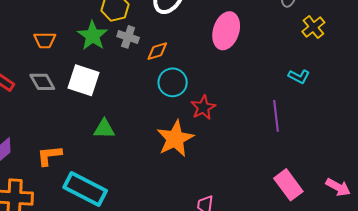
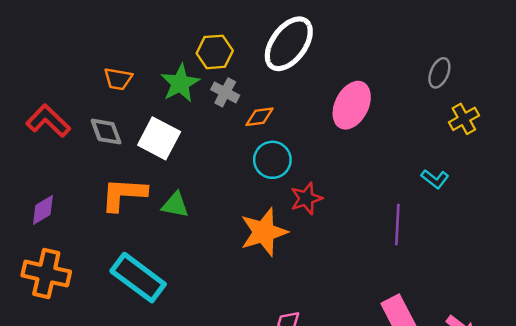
orange L-shape: (49, 156) -> (124, 194), moved, size x1.4

